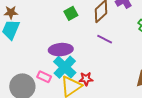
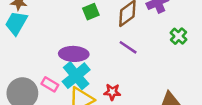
red star: (86, 79) -> (112, 92), moved

